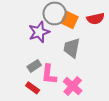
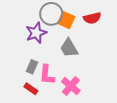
gray trapezoid: (72, 48) -> (69, 48), turned -40
gray rectangle: (34, 66) -> (32, 67), turned -32

